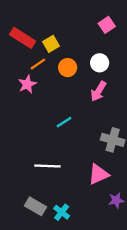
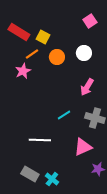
yellow square: (51, 44) -> (43, 37), turned -32
pink arrow: (98, 91) -> (87, 87), moved
cyan line: (64, 122) -> (64, 115), moved

